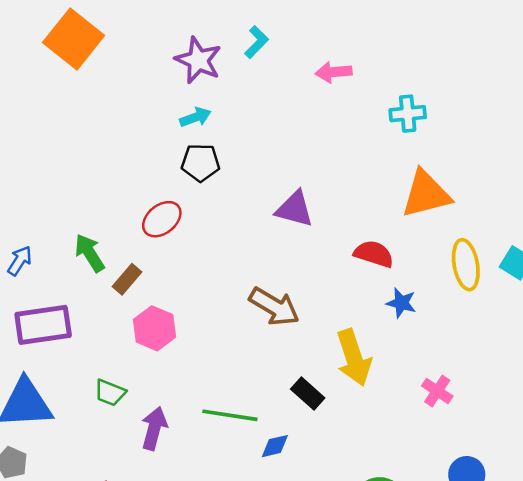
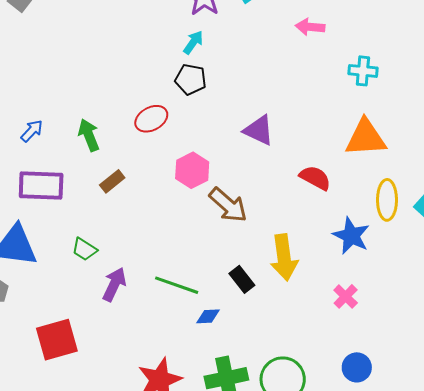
cyan arrow: (195, 117) -> (193, 42), turned -45
brown rectangle: (127, 279) -> (112, 181), moved
blue star: (401, 303) -> (351, 236), moved, size x1.5
pink hexagon: (154, 328) -> (192, 170), moved

